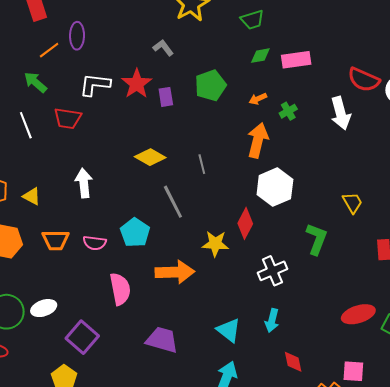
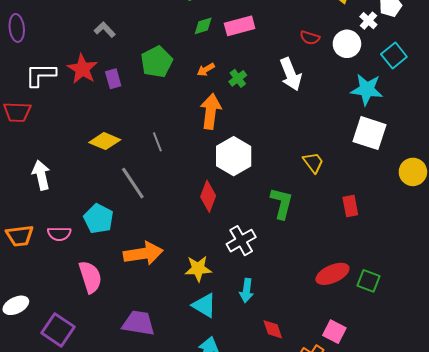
red semicircle: (364, 80) -> (310, 38), size x0.6
yellow star: (215, 244) -> (198, 269), moved
pink square: (353, 371) -> (334, 332), turned 30

